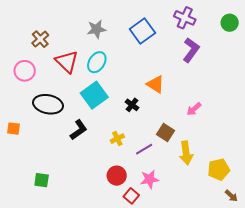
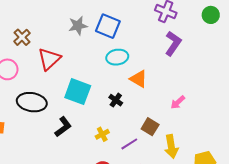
blue square: (142, 31) -> (108, 26), moved, turned -30
red triangle: (67, 62) -> (49, 59), turned 35
cyan ellipse: (97, 62) -> (117, 57), moved, turned 50
cyan square: (94, 95) -> (78, 92), turned -32

